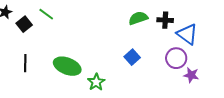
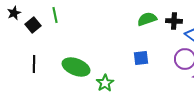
green line: (46, 14) -> (55, 15), turned 42
blue square: (132, 57) -> (141, 58), turned 35

